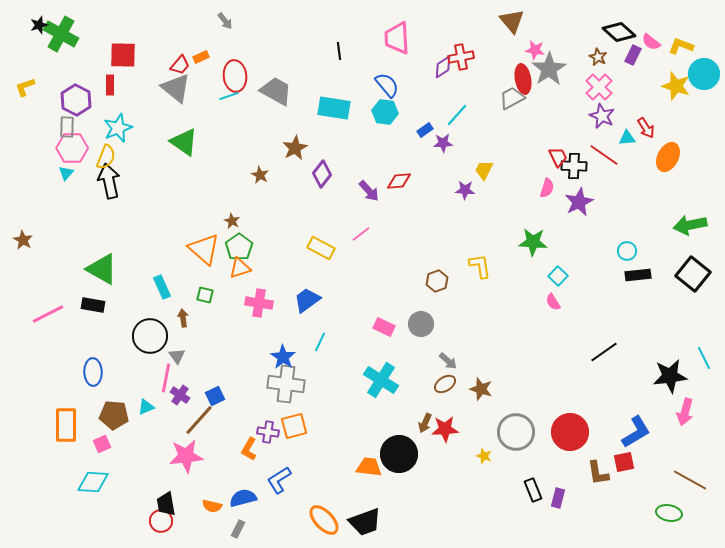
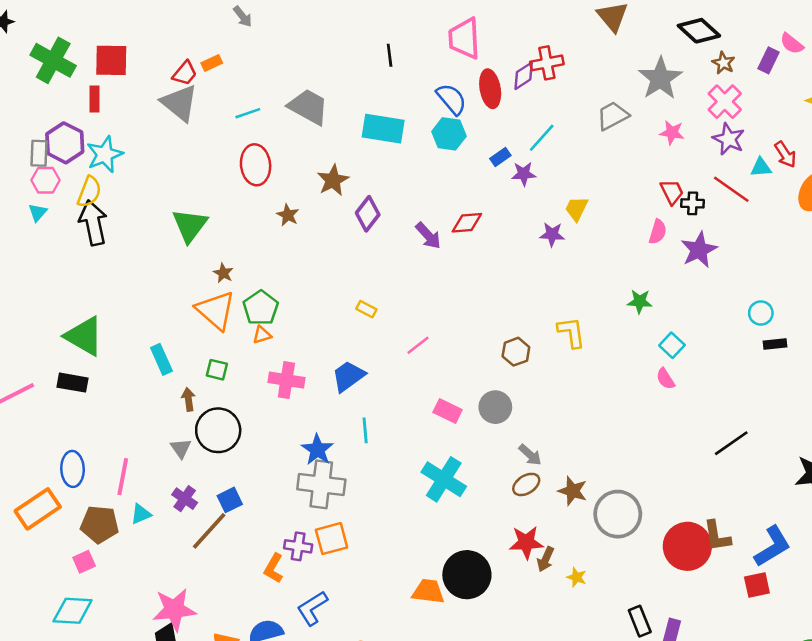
black diamond: (619, 32) -> (699, 31), moved
green cross: (61, 34) -> (53, 60), moved
pink star: (535, 50) -> (672, 133), moved
red ellipse: (235, 76) -> (256, 165), moved
red ellipse: (523, 79) -> (490, 89), moved
purple hexagon: (76, 100) -> (65, 143), moved
green triangle: (184, 142) -> (190, 225), moved, turned 32
pink hexagon: (72, 148) -> (45, 180), size x0.7
black cross: (574, 166) -> (693, 203), size x0.7
brown star: (232, 221) -> (223, 273), moved
pink line: (361, 234) -> (418, 345), moved
green star: (533, 242) -> (640, 301), size x0.7
yellow rectangle: (321, 248) -> (366, 309), size x0.6
orange triangle: (240, 268) -> (262, 335), size x0.7
black rectangle: (638, 275) -> (775, 344), size x0.7
black circle: (150, 336) -> (218, 430), moved
cyan line: (320, 342) -> (365, 430), turned -30
pink line: (166, 378) -> (123, 477), moved
brown arrow: (425, 423) -> (546, 559), moved
orange rectangle: (66, 425) -> (38, 509), moved, turned 56
gray circle: (516, 432) -> (618, 514), moved
pink star: (186, 456) -> (174, 609), moved
brown L-shape: (598, 473) -> (717, 536), moved

